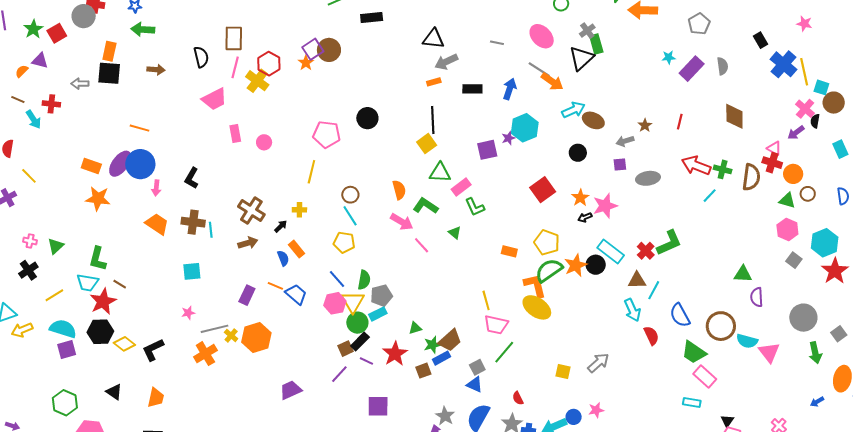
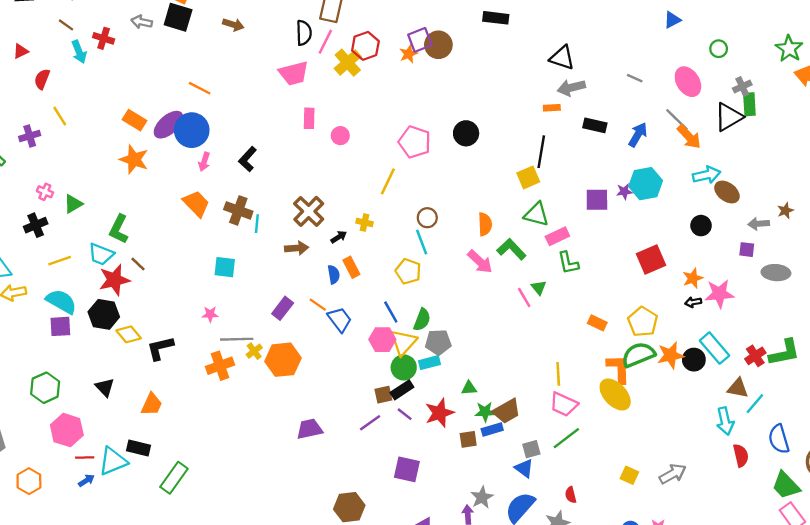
black semicircle: (201, 57) -> (304, 33), moved
pink line: (422, 245) -> (524, 298), moved

